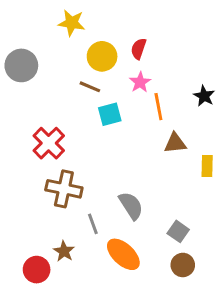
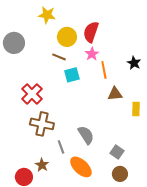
red semicircle: (139, 49) -> (91, 32), size x1.5

